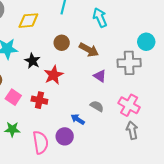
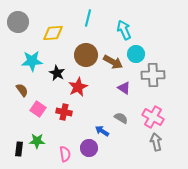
cyan circle: (146, 42) -> (136, 54), moved
brown circle: (62, 43) -> (86, 55), size x1.5
pink semicircle: (40, 142) -> (65, 154), size x0.7

